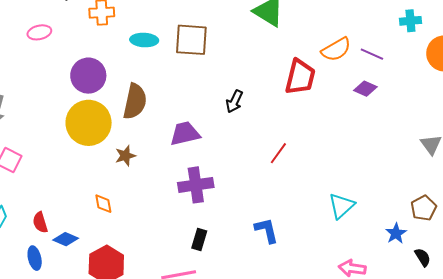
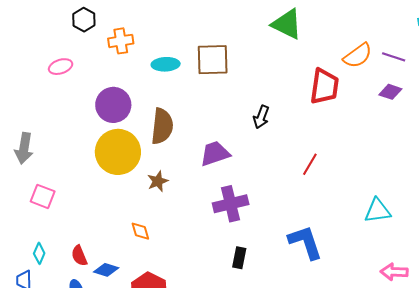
cyan triangle: (341, 206) -> (378, 211), turned 40
blue L-shape: (267, 230) -> (305, 242), size x1.4

